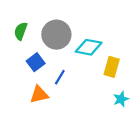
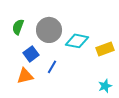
yellow rectangle: (112, 67) -> (105, 49), moved, turned 54
orange triangle: (39, 94) -> (25, 76), moved

